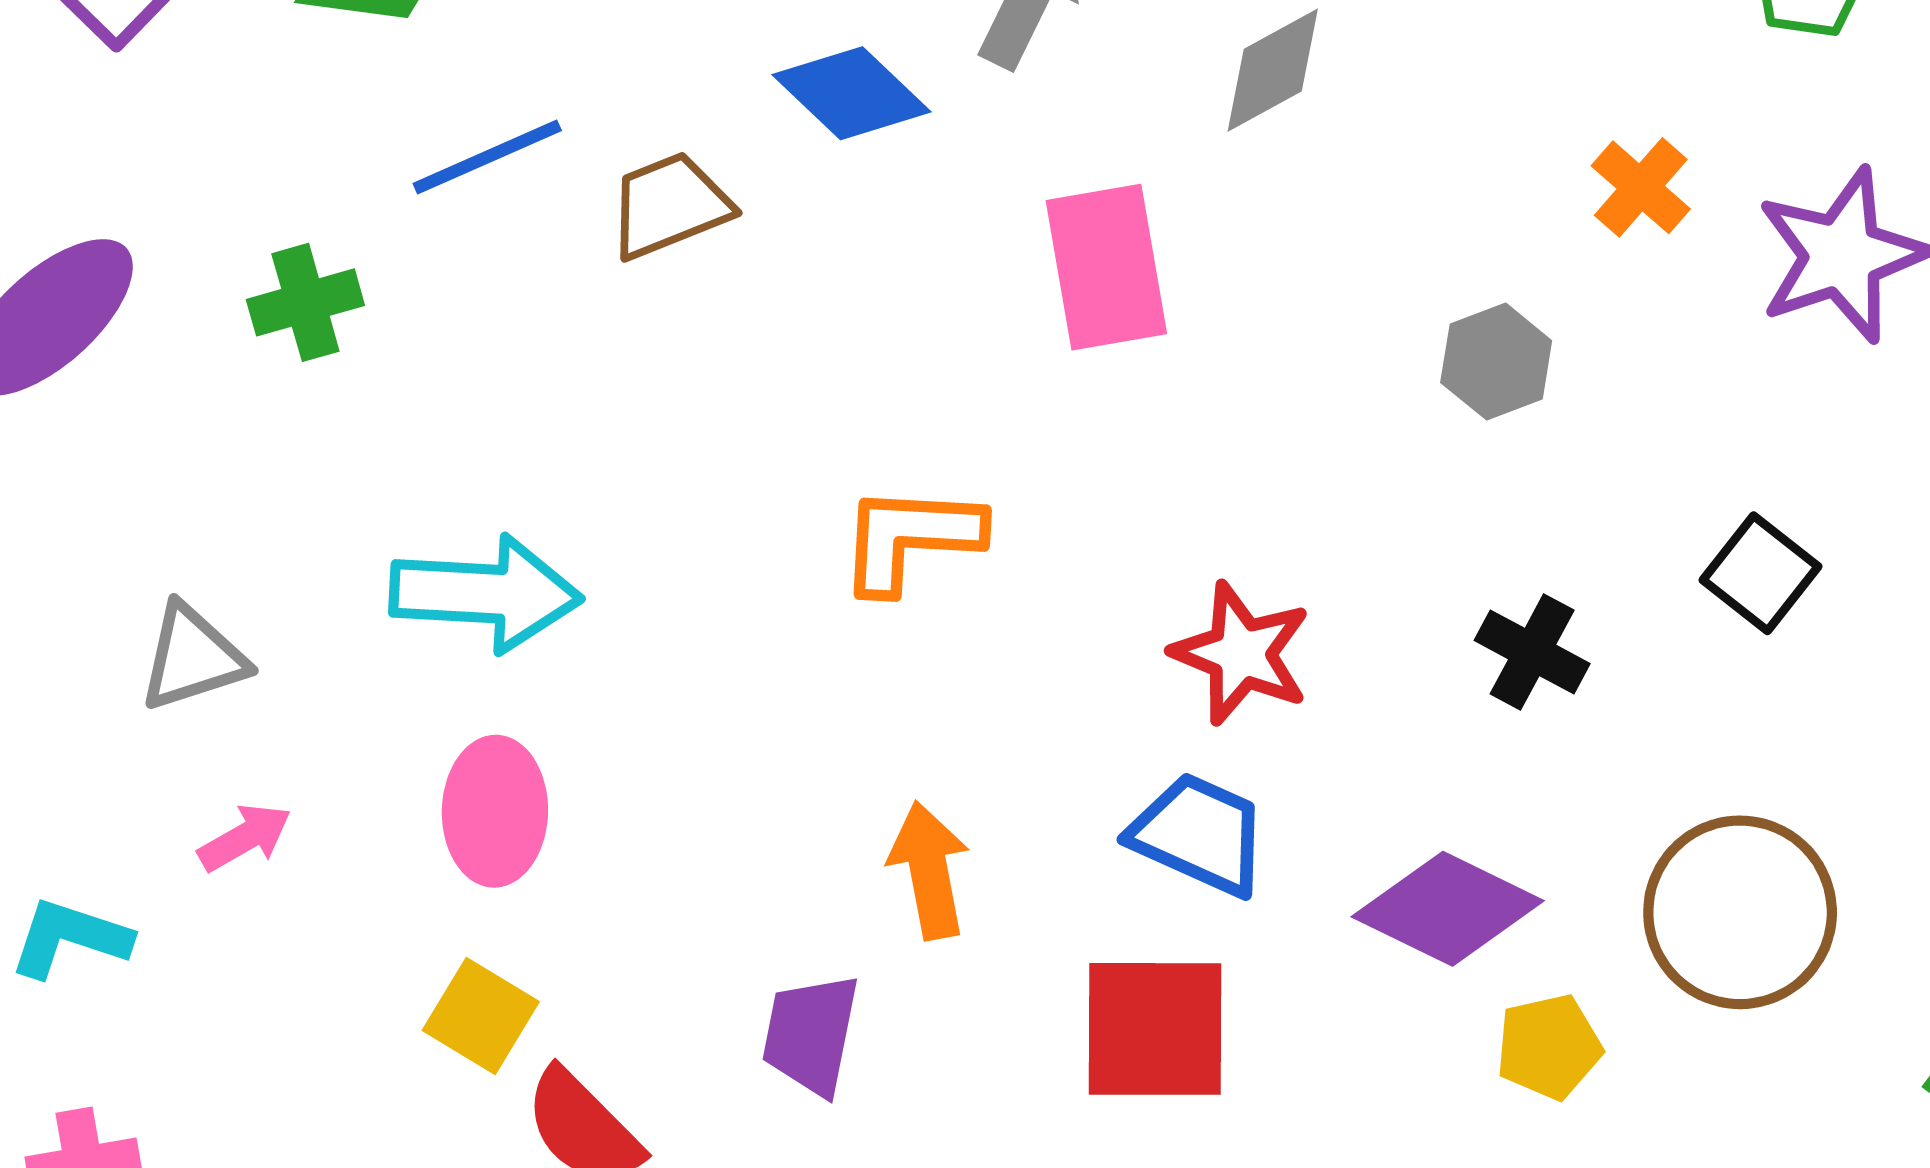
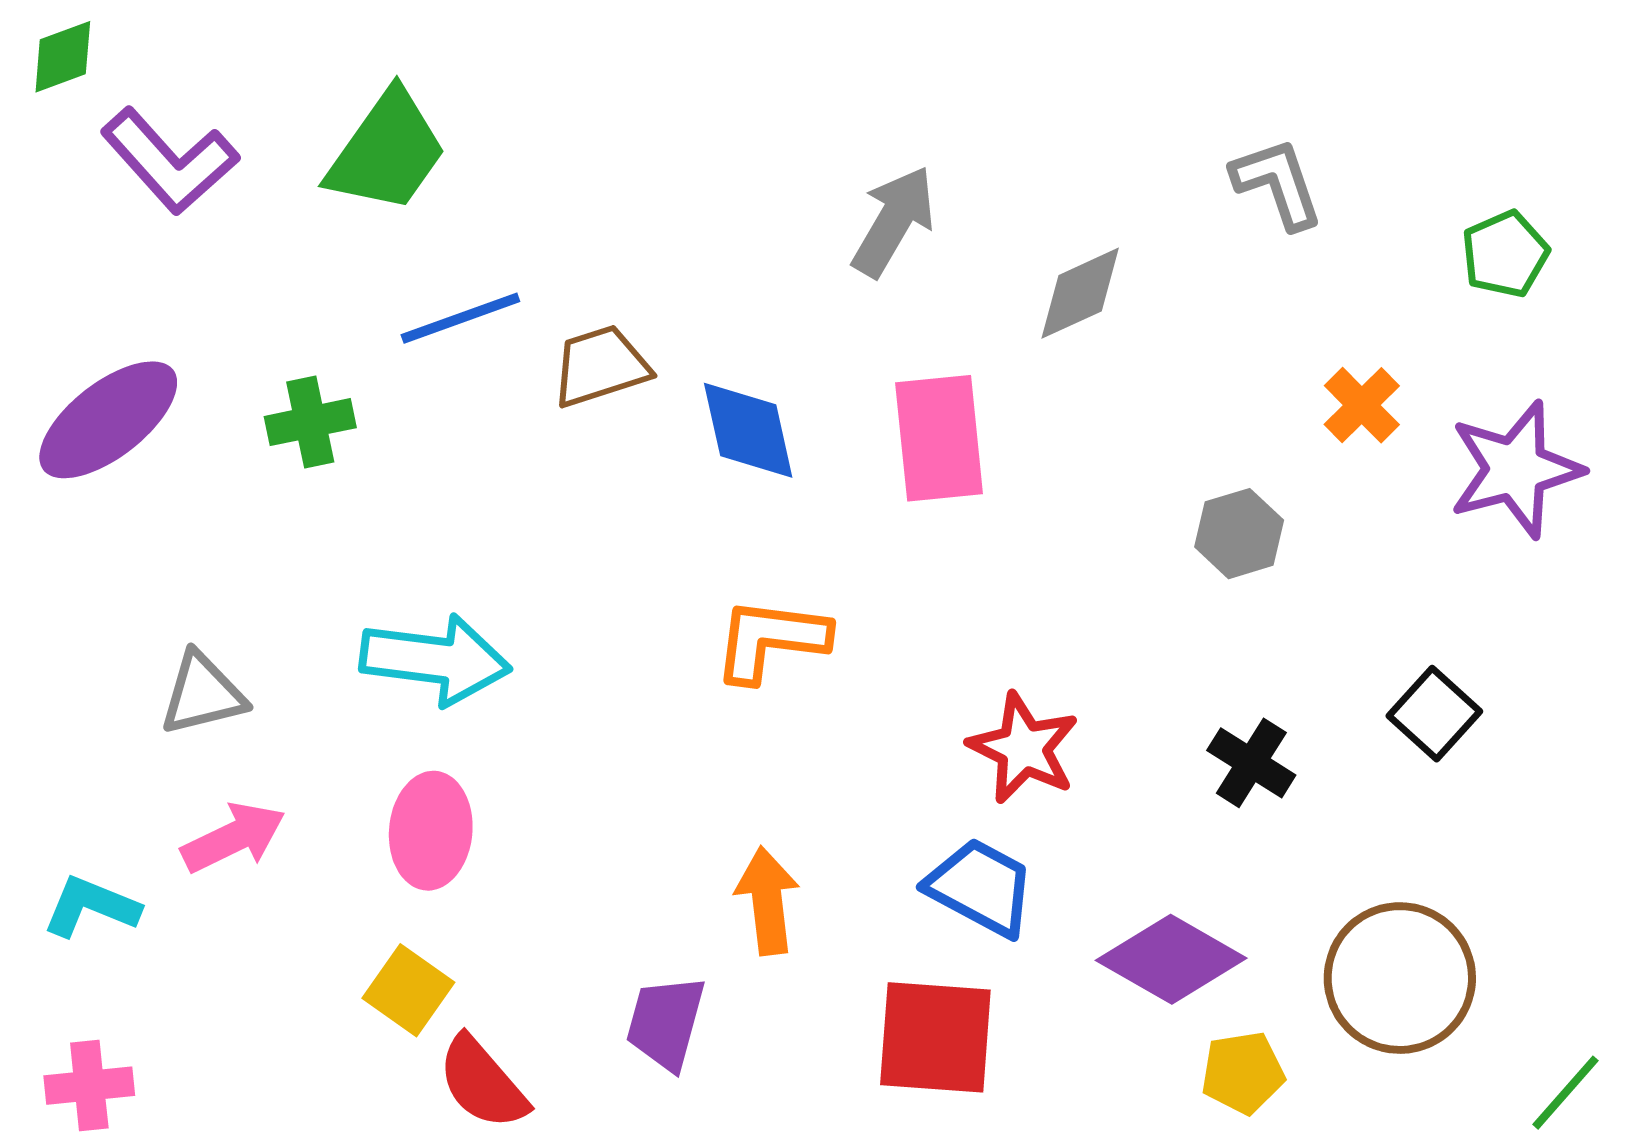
blue diamond: (852, 93) -> (748, 430), moved, turned 30
pink arrow: (245, 837) -> (234, 838), size x1.4

